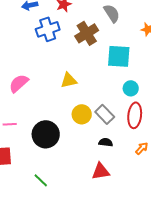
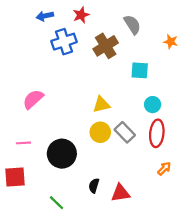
cyan square: (119, 56) -> (140, 70), size x0.7
yellow triangle: (69, 80) -> (101, 105), moved
black semicircle: (106, 142) -> (94, 186), moved, turned -80

